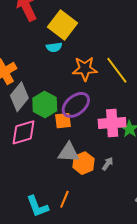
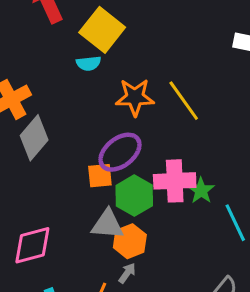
green hexagon: (45, 105) -> (134, 196), moved
pink diamond: (24, 132) -> (32, 245), moved
gray arrow: (108, 164) -> (127, 273), moved

